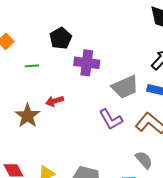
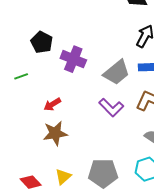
purple cross: (87, 63) -> (73, 59), turned 30
brown star: (28, 116) -> (55, 133), moved, turned -30

